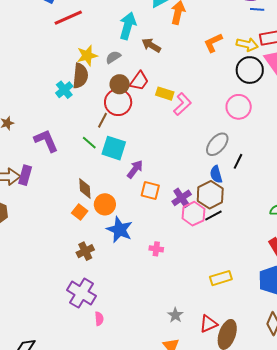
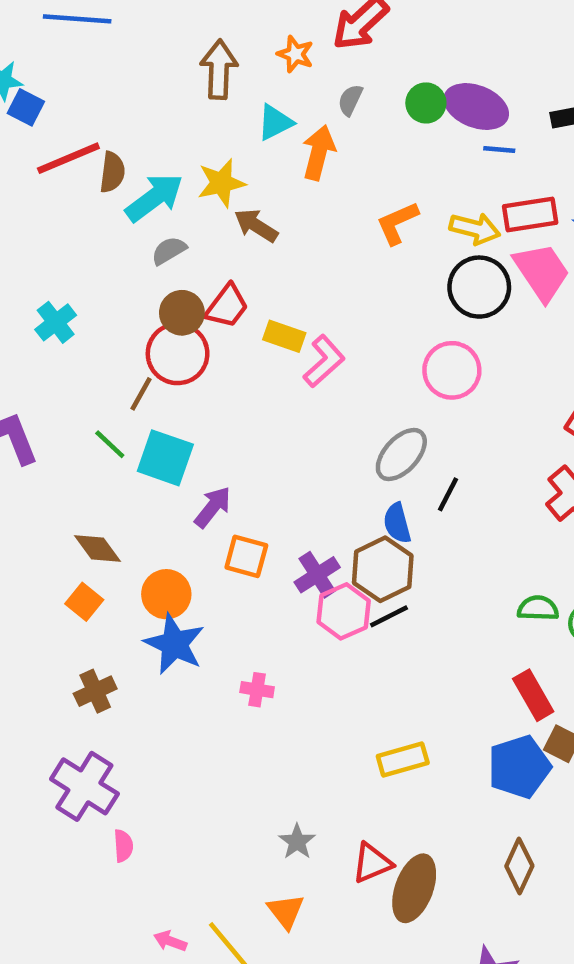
cyan arrow: (128, 26) -> (154, 198), moved, turned 36
yellow star: (87, 56) -> (221, 183), moved
brown semicircle: (80, 76) -> (112, 172), moved, size x0.7
brown diamond: (85, 188) -> (98, 548), turned -35
orange circle: (105, 204) -> (166, 594), moved

